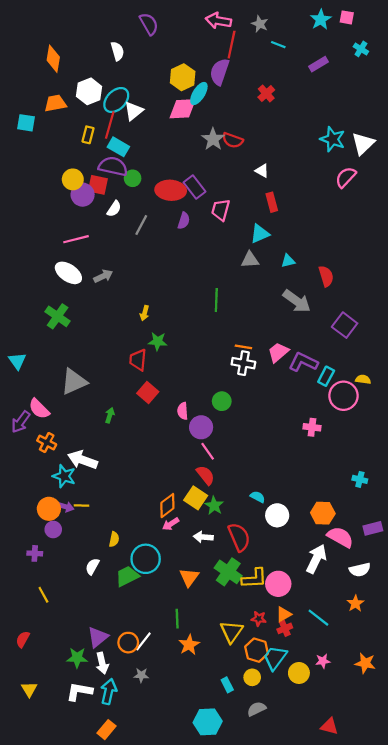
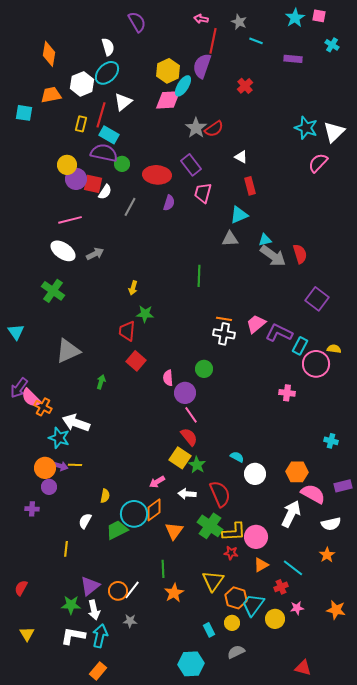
pink arrow: (218, 21) -> (201, 19), size x0.6
purple rectangle: (318, 64) -> (293, 59), turned 36
cyan ellipse: (116, 100) -> (107, 73), moved
red semicircle: (233, 140) -> (214, 129), turned -54
red square: (98, 185) -> (93, 184), moved
purple rectangle: (195, 187) -> (191, 165), moved
gray arrow: (297, 301) -> (273, 256), moved
pink semicircle: (39, 409) -> (31, 398), moved
orange diamond: (167, 506) -> (154, 510), moved
yellow line: (43, 595) -> (66, 549), moved, turned 35
red star: (259, 619) -> (231, 553), moved
red cross: (285, 628) -> (281, 587), moved

